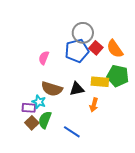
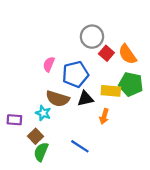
blue pentagon: (77, 51) -> (75, 74), moved
purple rectangle: (29, 108) -> (14, 120), moved
green semicircle: (45, 120) -> (41, 152), moved

